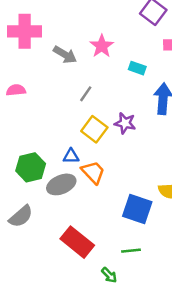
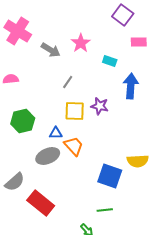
pink cross: (25, 31) -> (18, 31), turned 32
yellow square: (94, 129) -> (75, 111), turned -35
green hexagon: (31, 167) -> (23, 121), moved
red rectangle: (77, 242) -> (41, 203), moved

